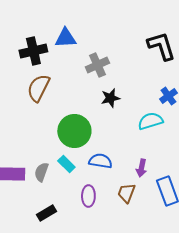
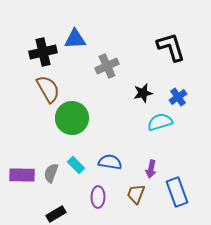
brown semicircle: (38, 88) -> (48, 89), turned 124
black star: (110, 98) -> (143, 93), moved
green circle: (74, 131) -> (72, 118), moved

